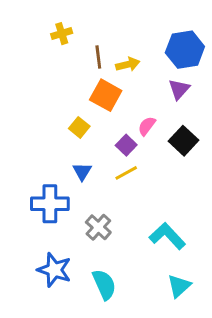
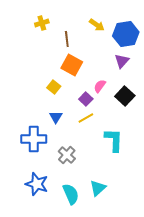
yellow arrow: (128, 64) -> (97, 25), moved, turned 49
cyan L-shape: (167, 236) -> (114, 140), moved, turned 45
cyan triangle: (179, 286) -> (98, 188), moved

